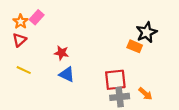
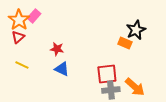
orange star: (20, 22) -> (19, 20), size x1.5
orange arrow: (145, 94) -> (135, 87), size x1.5

